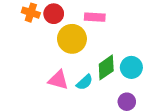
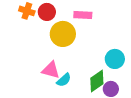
green diamond: (106, 67) -> (97, 81), moved
cyan semicircle: (85, 82) -> (64, 80), moved

